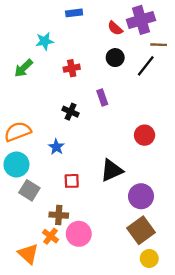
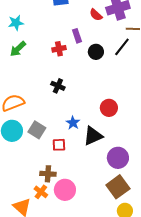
cyan star: (45, 41) -> (16, 23), moved
black circle: (115, 58) -> (96, 52), moved
purple rectangle: (102, 98) -> (77, 36), moved
red circle: (145, 135) -> (109, 108), moved
blue star: (56, 147) -> (73, 123), moved
gray square: (29, 190) -> (37, 130), moved

